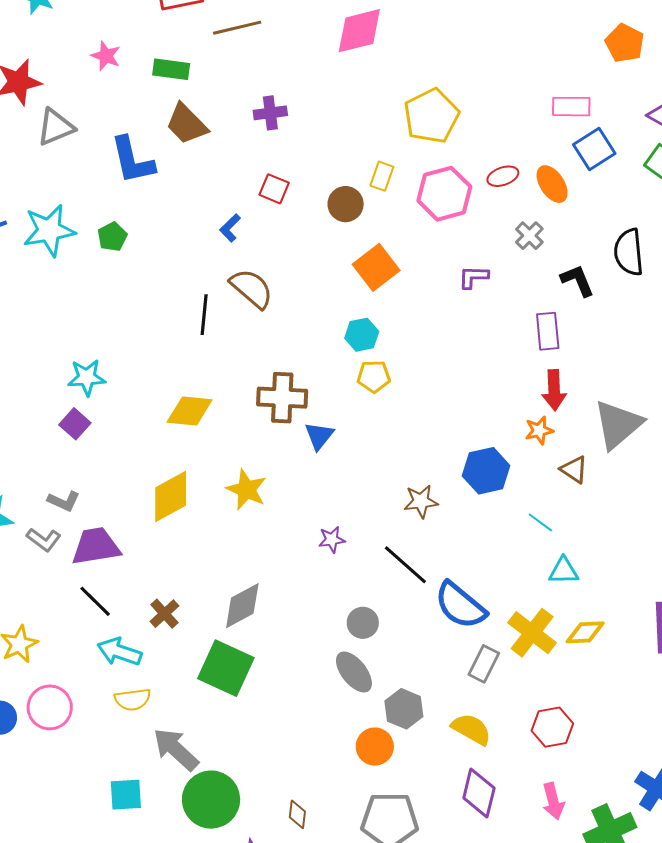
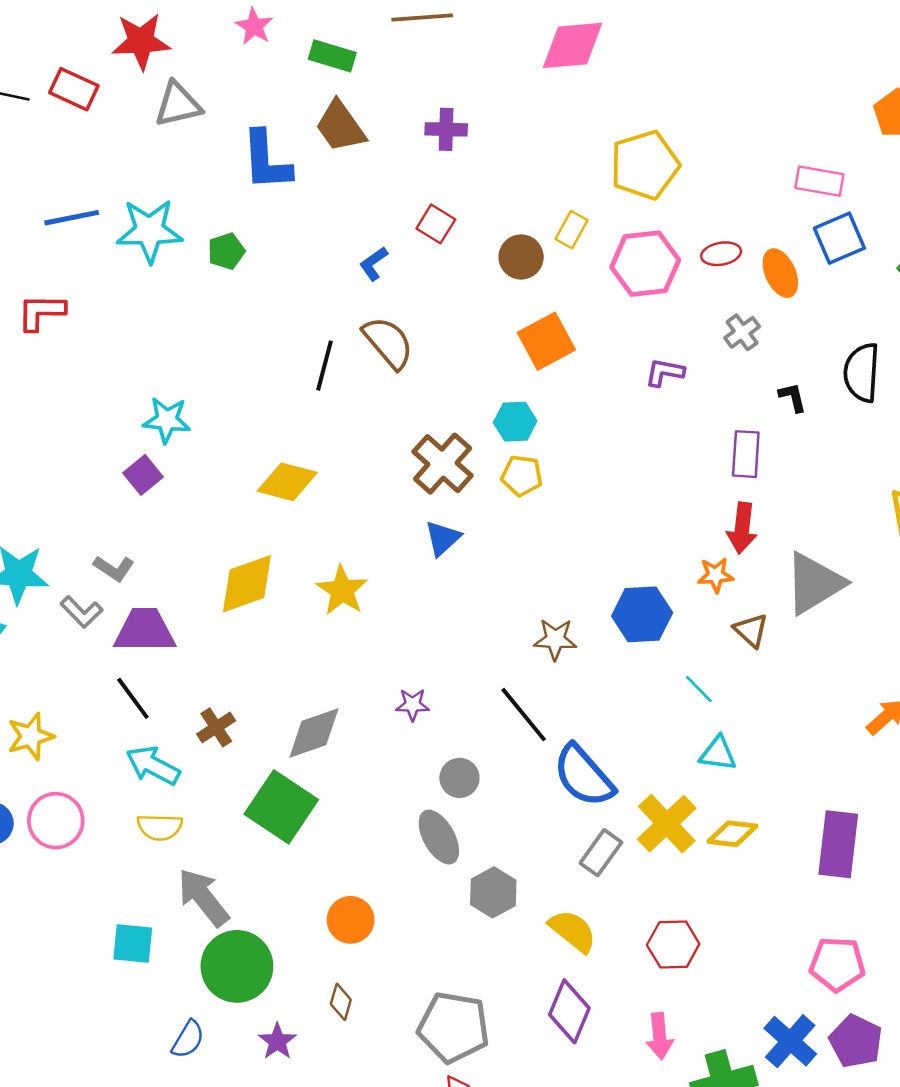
black L-shape: (577, 280) -> (793, 397), size x0.7
brown cross: (282, 398) -> (443, 464), moved, turned 30
purple star: (332, 540) -> (413, 705), moved
orange circle: (375, 747) -> (351, 920), moved

